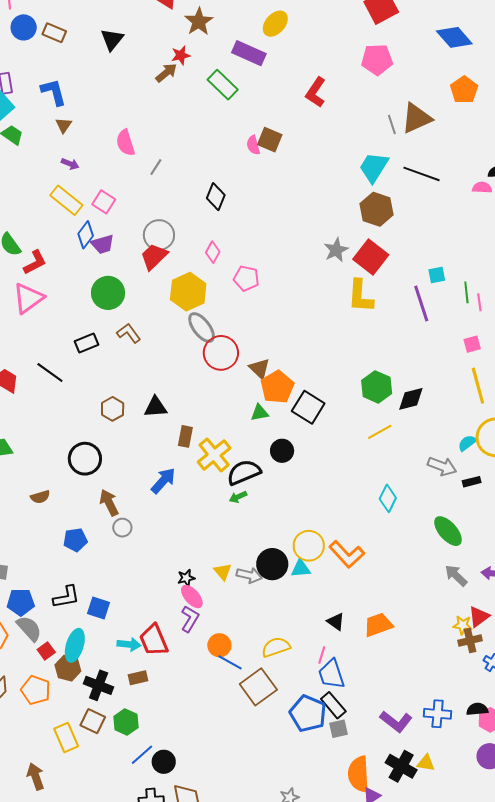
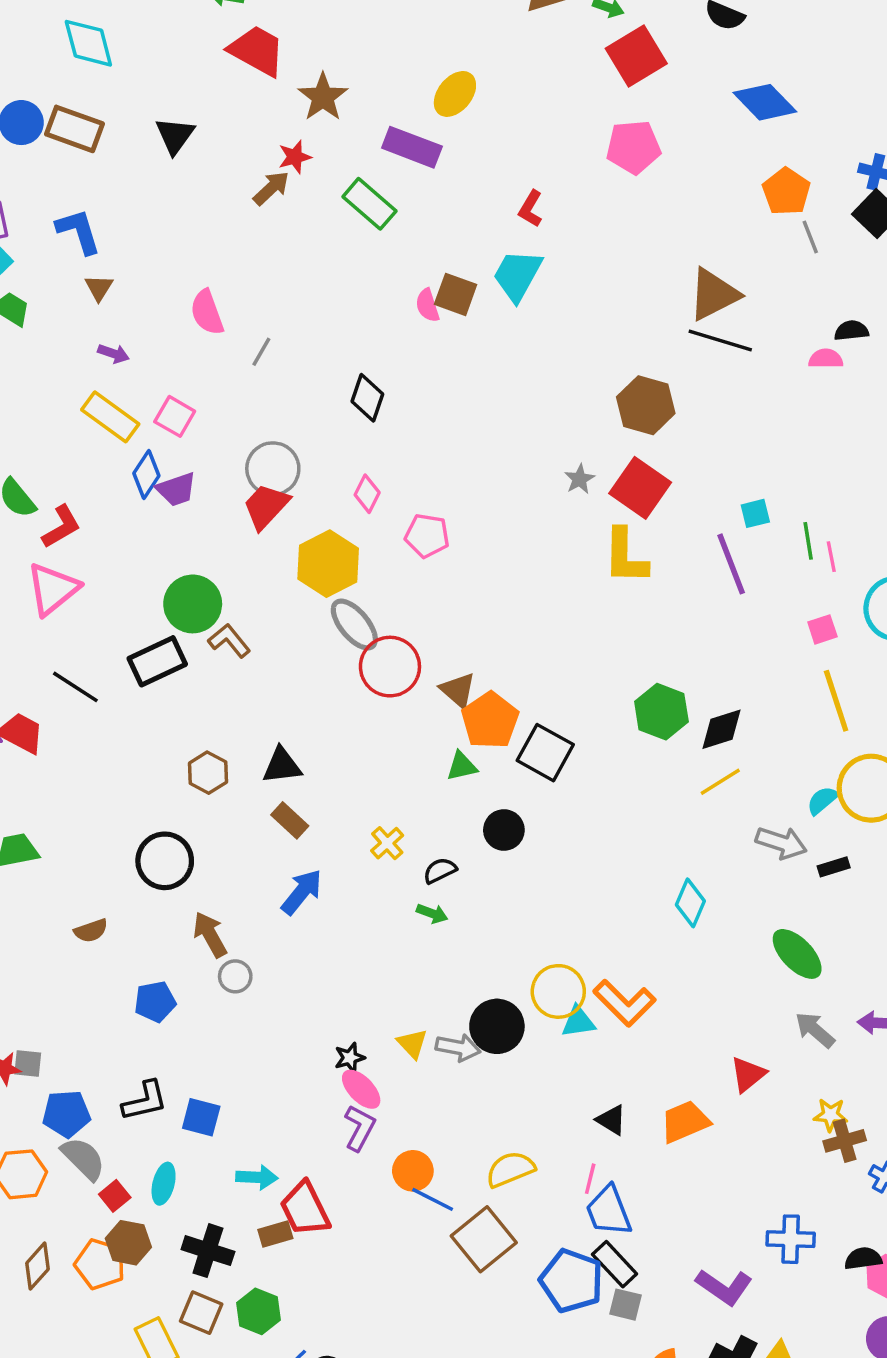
brown rectangle: (54, 33) -> (74, 129), size x1.4
red L-shape: (316, 92) -> (531, 209), size x0.7
brown triangle: (416, 118) -> (714, 294), moved
gray line: (392, 124) -> (810, 237), moved
cyan trapezoid: (374, 167) -> (517, 275), moved
gray star: (336, 250) -> (580, 479), size x0.7
green circle: (108, 293) -> (193, 604), moved
black rectangle: (86, 343) -> (157, 661), size x1.4
black line: (50, 372) -> (75, 687), moved
yellow line: (380, 432) -> (720, 782), moved
brown rectangle: (185, 436) -> (290, 820), moved, turned -55
yellow cross: (214, 455) -> (387, 843), size x0.6
black semicircle: (244, 472) -> (440, 870), size x0.6
green arrow: (238, 497) -> (432, 913), turned -132
cyan triangle: (301, 569) -> (578, 1022), moved
red triangle: (479, 617) -> (748, 1074), moved
red trapezoid: (154, 640) -> (305, 1209), moved
cyan ellipse: (75, 645) -> (164, 1184), size x0.7
brown hexagon: (68, 668) -> (128, 1243), moved
blue cross: (438, 714) -> (791, 1239), moved
gray square: (338, 729) -> (626, 1305), turned 30

